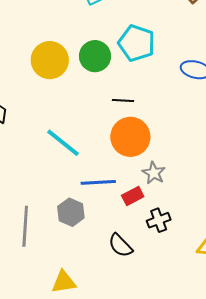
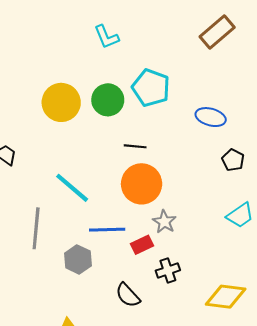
gray line: (25, 226) -> (36, 228), moved

